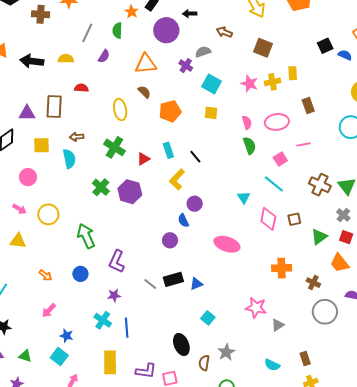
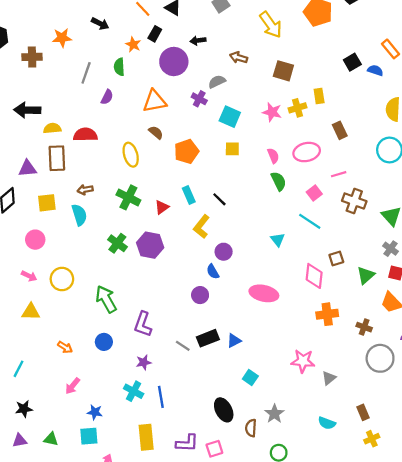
yellow semicircle: (66, 59) -> (52, 128), moved
red semicircle: (81, 88) -> (85, 135), size x1.5
brown cross: (320, 185) -> (354, 201), moved
pink diamond: (268, 219) -> (314, 276), moved
cyan square: (59, 357) -> (89, 436), turned -36

